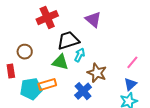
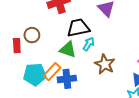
red rectangle: (11, 71) -> (17, 46), moved
orange rectangle: (47, 85) -> (52, 72), turned -36
blue cross: (83, 91) -> (67, 79), moved, turned 30

